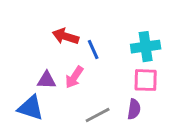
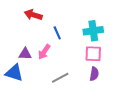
red arrow: (66, 36) -> (33, 15), moved
purple semicircle: (134, 109) -> (94, 74), moved

